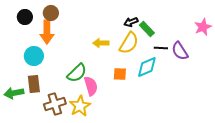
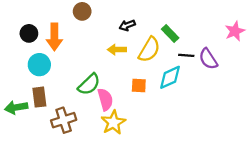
brown circle: (51, 13) -> (82, 11), moved
black circle: (25, 17) -> (29, 33), moved
black arrow: (131, 22) -> (127, 25), moved
yellow star: (80, 106) -> (113, 122), moved

